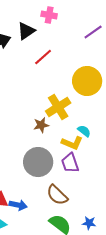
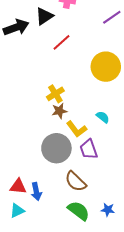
yellow cross: (58, 107) -> (55, 94), moved, size x0.7
yellow L-shape: (72, 143) -> (77, 129), moved, turned 30
blue arrow: (18, 205) -> (36, 192), turned 66

